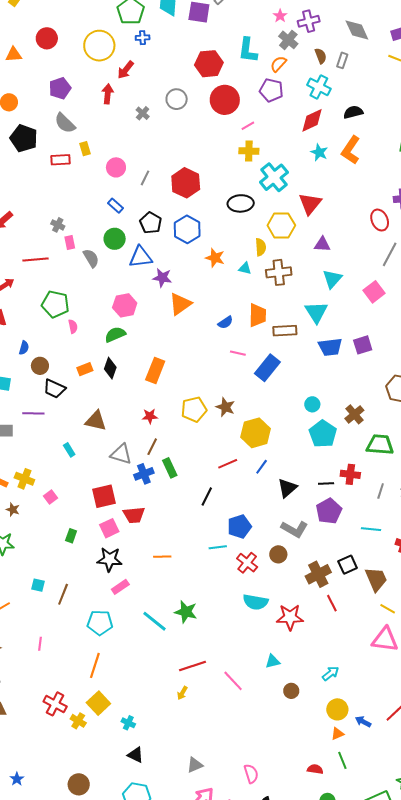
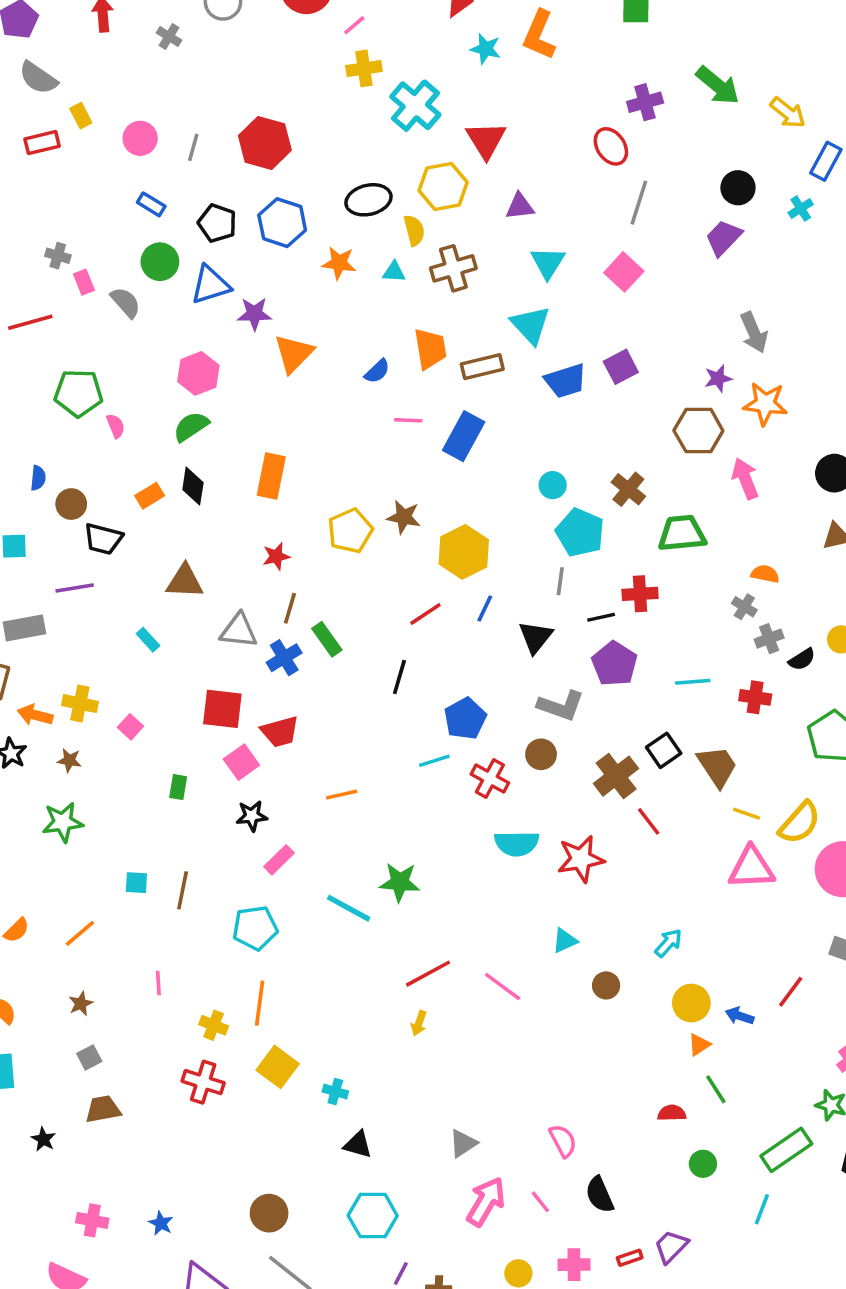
black ellipse: (241, 203) -> (368, 200), moved
gray line: (381, 491) -> (560, 581), moved
red square: (104, 496) -> (222, 709), turned 30
black star: (110, 559) -> (252, 816), size x0.7
yellow cross: (78, 721) -> (214, 1025), moved

